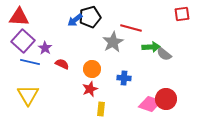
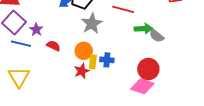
gray star: (113, 42) -> (92, 24), moved
blue cross: (124, 78) -> (107, 60), moved
red circle: (166, 99) -> (148, 69), moved
yellow rectangle: (101, 109) -> (93, 62), moved

